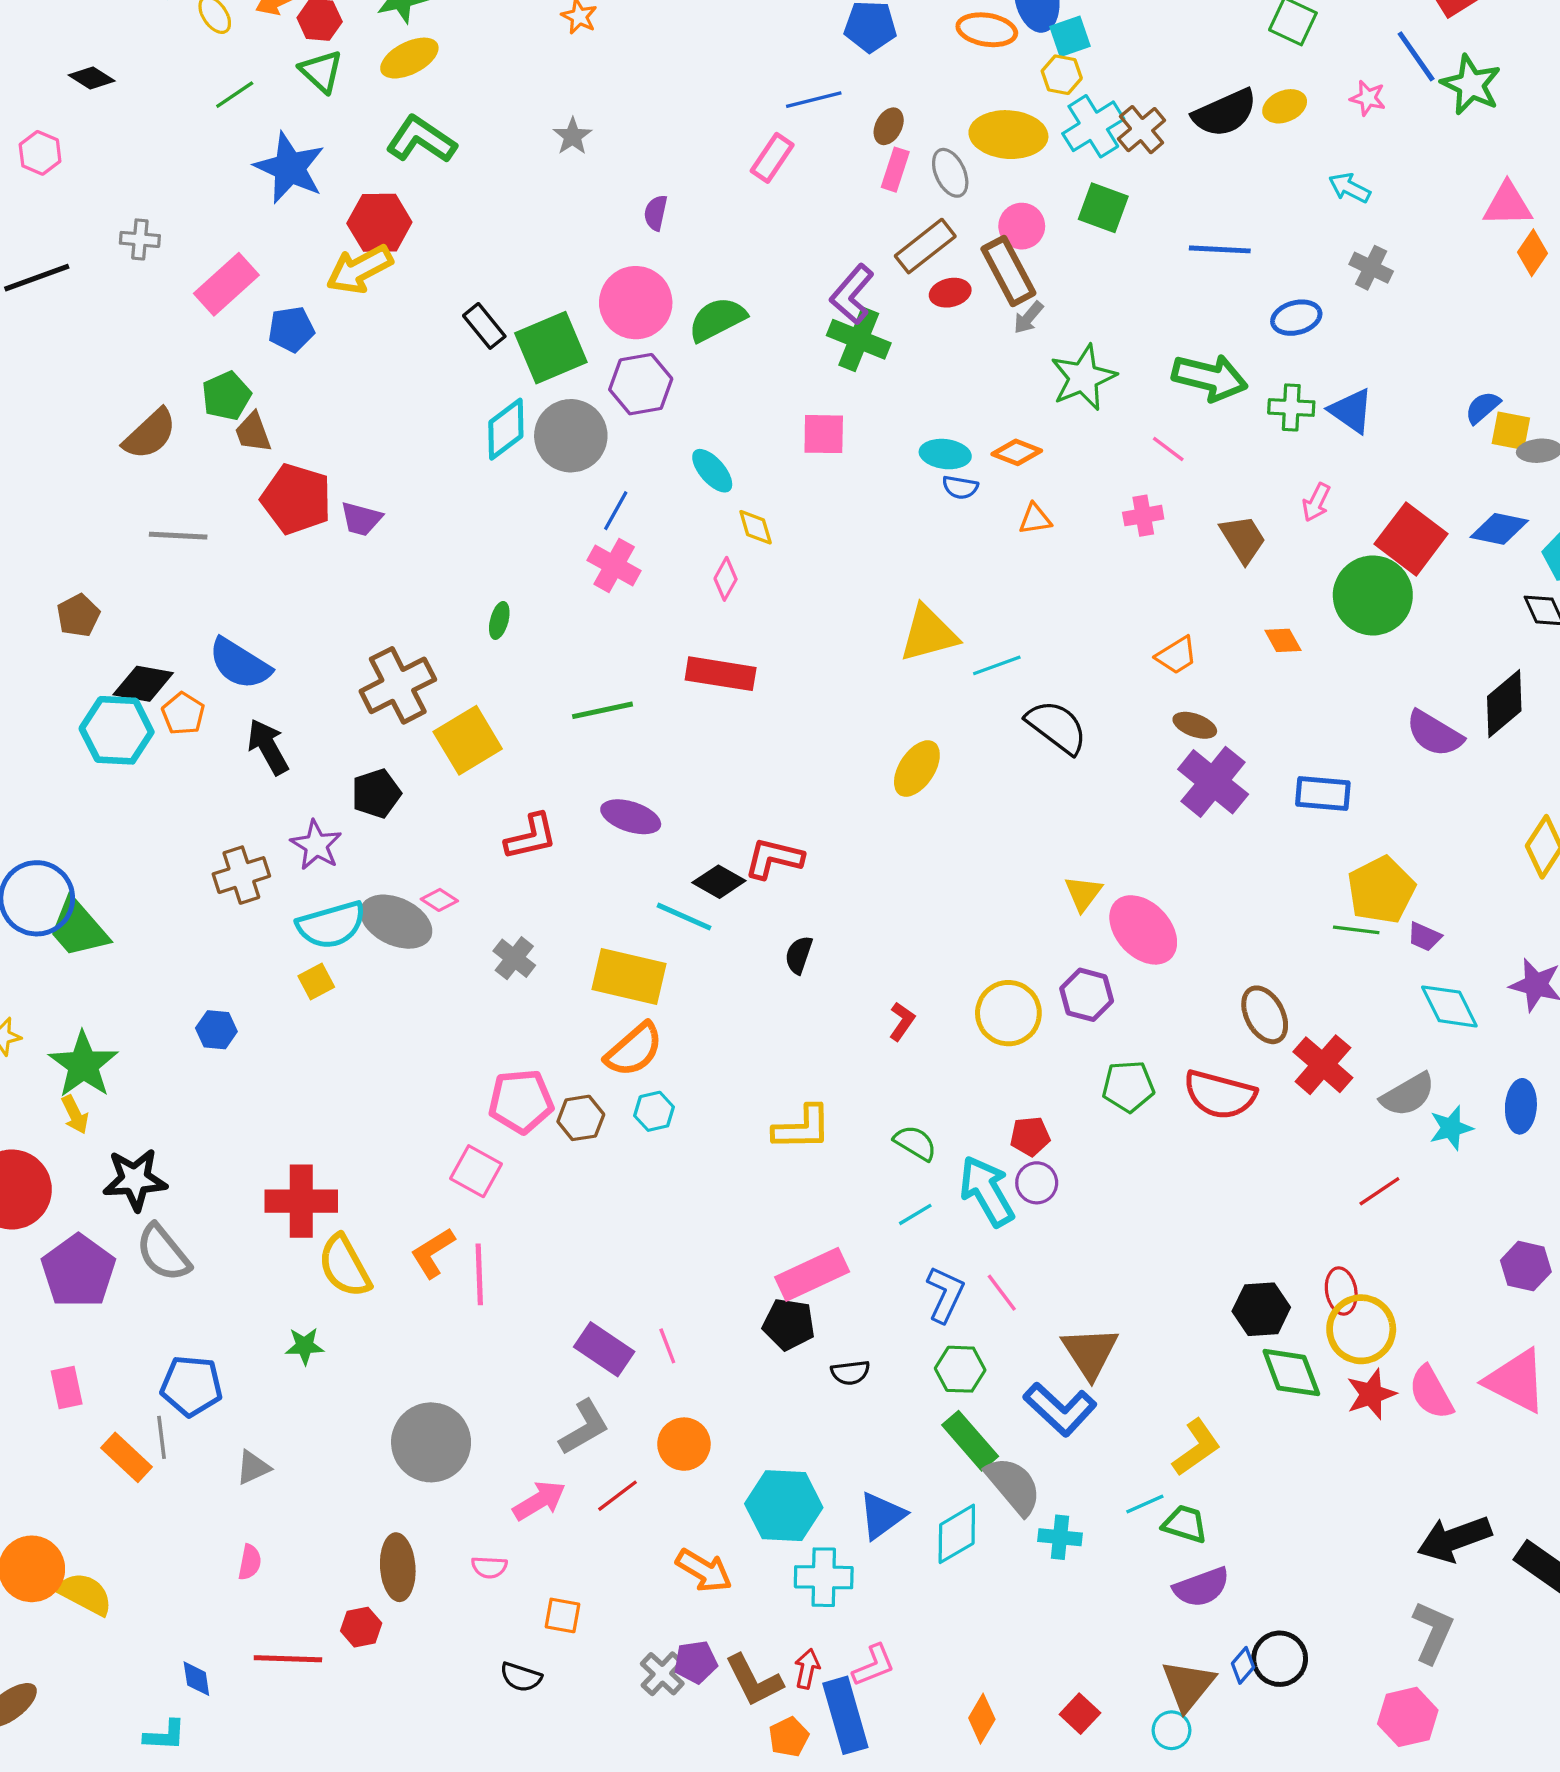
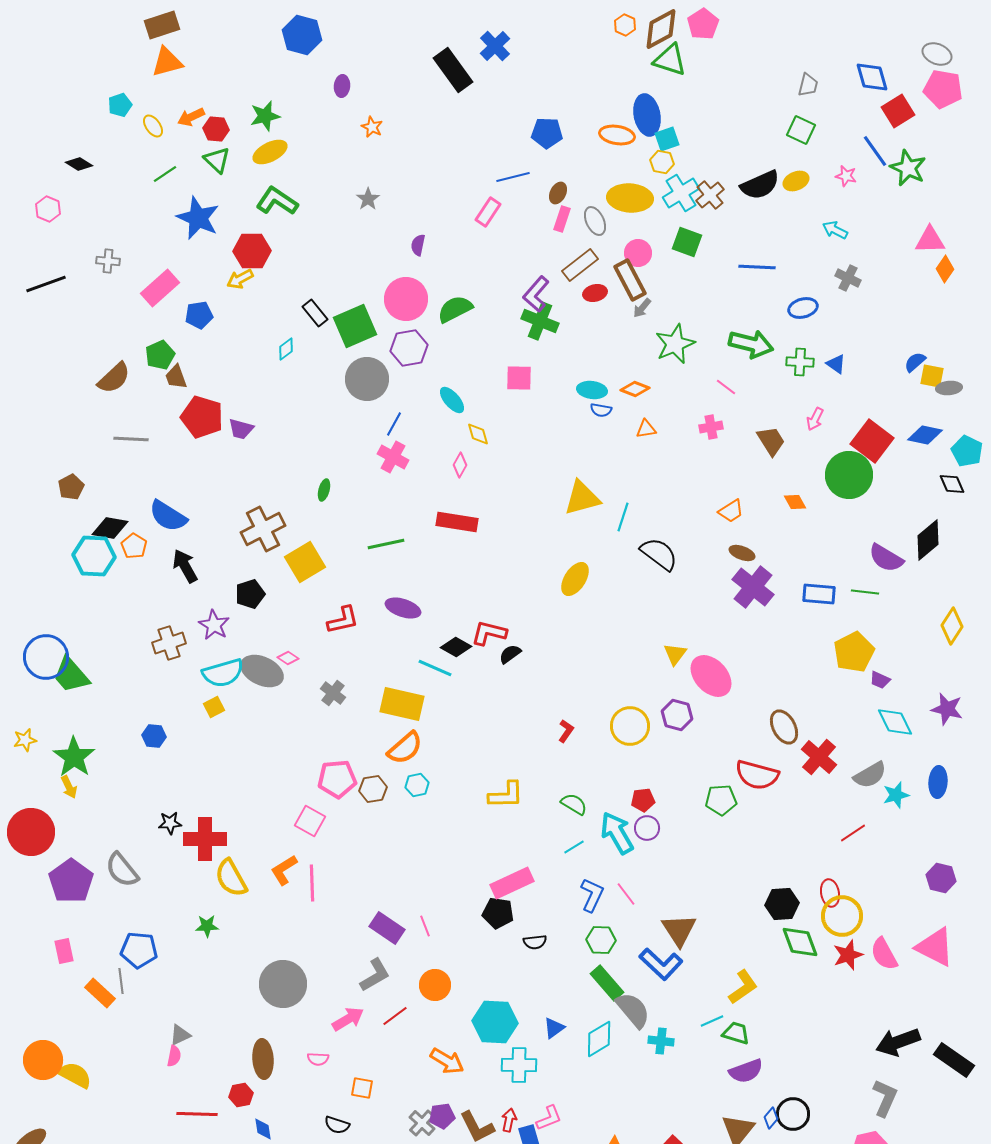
yellow arrow: (359, 269) -> (240, 279), size x0.7
blue triangle: (1351, 411) -> (836, 364), size x0.7
cyan diamond: (506, 429) -> (286, 349), moved, size x0.6
cyan line: (997, 665) -> (623, 517), turned -52
green line: (1356, 930) -> (865, 592), moved
black semicircle: (799, 955) -> (510, 654), moved, turned 35
green pentagon: (1128, 1086) -> (721, 800), moved
black star: (135, 1180) -> (170, 823), moved, size x0.6
gray triangle: (253, 1467) -> (180, 1035), moved
blue triangle: (882, 1516) -> (554, 1028), size x0.7
blue diamond: (196, 1679) -> (263, 1129), moved

